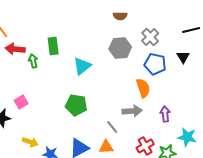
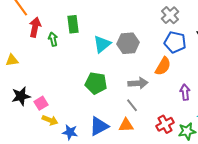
gray hexagon: (120, 48) -> (128, 43), moved
red arrow: (15, 49) -> (35, 27), turned 96
orange semicircle: (143, 88) -> (163, 66), turned 48
pink square: (21, 102) -> (41, 103), moved
gray arrow: (132, 111) -> (138, 83), moved

